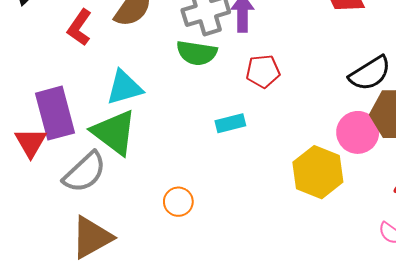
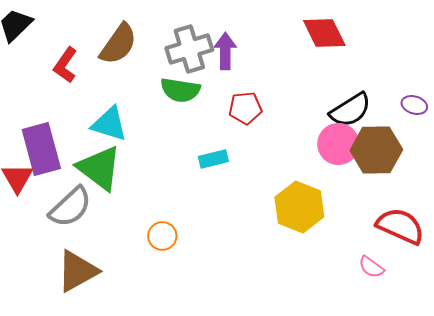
cyan triangle: (124, 88) -> (109, 124), turned 33
pink circle: (358, 132) -> (338, 144), moved

